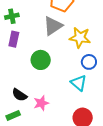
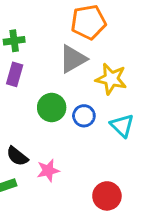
blue circle: (89, 62) -> (84, 116), moved
cyan triangle: (79, 83) -> (122, 126), moved

